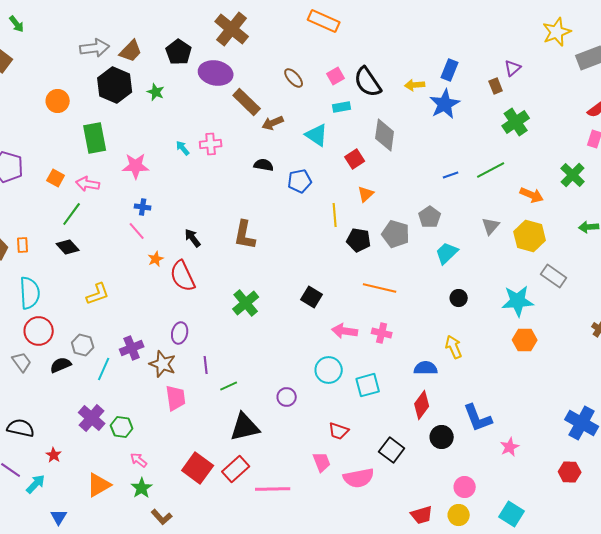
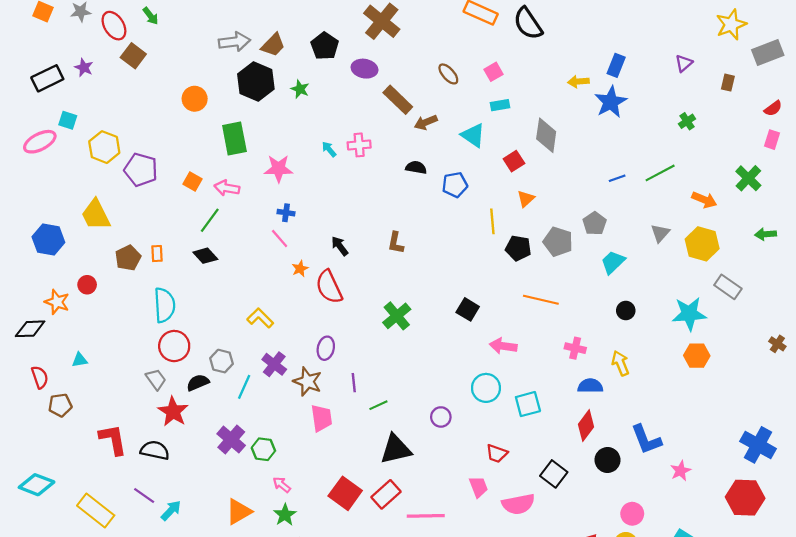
purple ellipse: (216, 73) -> (364, 69), size x0.7
black semicircle: (368, 82) -> (528, 23), moved
brown rectangle: (496, 86) -> (728, 83), moved, turned 35
green cross: (516, 122) -> (687, 121), size x0.6
brown L-shape: (245, 235) -> (396, 243), size x0.7
yellow L-shape: (98, 294) -> (260, 318), moved, turned -115
pink cross: (382, 333) -> (575, 348), moved
purple cross: (132, 348) -> (274, 364), turned -30
red star: (54, 455) -> (173, 412), moved, size x1.8
red hexagon: (570, 472) -> (745, 498), size x1.6

